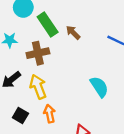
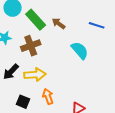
yellow arrow: (38, 87) -> (35, 75), turned 115
cyan semicircle: (99, 87) -> (80, 50), moved

